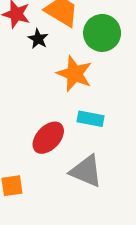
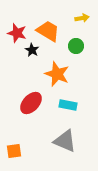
green circle: (102, 33) -> (76, 46), size x0.6
red ellipse: (48, 138) -> (31, 103), moved

